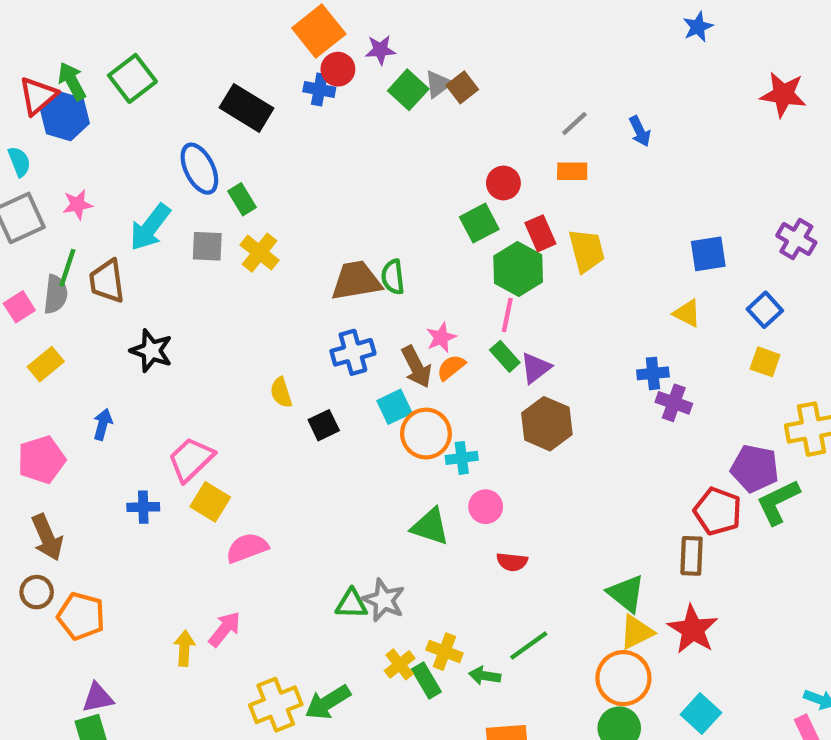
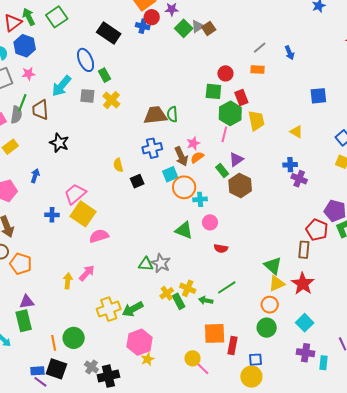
blue hexagon: (65, 116) -> (25, 46), moved
green square: (479, 223) -> (213, 91), turned 30
yellow trapezoid: (587, 251) -> (256, 121), moved
blue square: (708, 254) -> (318, 96), moved
yellow triangle: (687, 313) -> (296, 132), moved
green rectangle: (505, 356) -> (222, 170), moved
yellow square: (210, 502) -> (83, 214), size x1.4
orange circle: (623, 678) -> (270, 305), size x0.7

